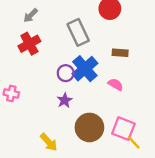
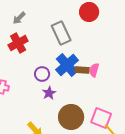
brown rectangle: (120, 53) -> (82, 70), moved
purple circle: (66, 73) -> (42, 74), moved
pink semicircle: (116, 84) -> (94, 70), moved, turned -104

